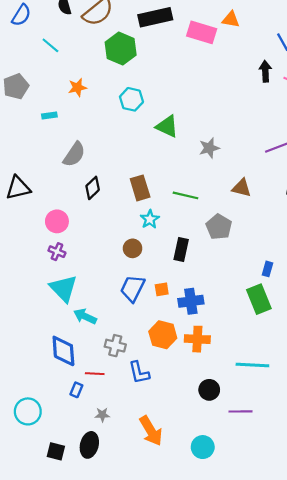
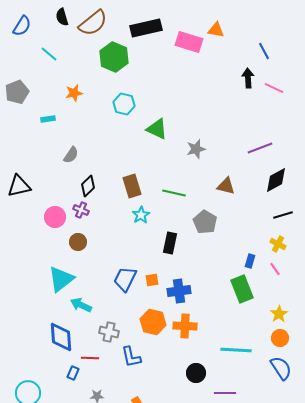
gray semicircle: (74, 154) -> (71, 155), size x0.7
brown circle: (133, 248) -> (78, 242), moved
purple cross: (57, 252) -> (81, 210), moved
cyan triangle: (63, 288) -> (61, 279), turned 36

